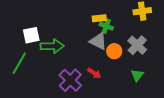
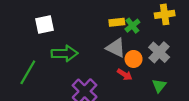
green cross: (106, 26) -> (132, 26), moved, turned 32
white square: (31, 35) -> (45, 24), moved
red arrow: (94, 73) -> (125, 75), moved

